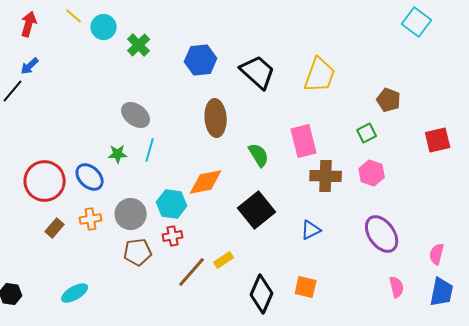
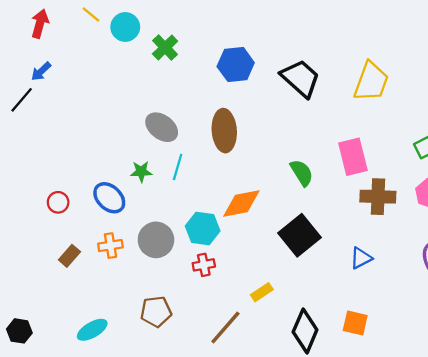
brown ellipse: (216, 118) -> (224, 131), moved
red circle: (45, 181) -> (58, 202), size x0.5
brown pentagon: (138, 252) -> (156, 312), moved
brown line: (192, 272) -> (225, 328), moved

